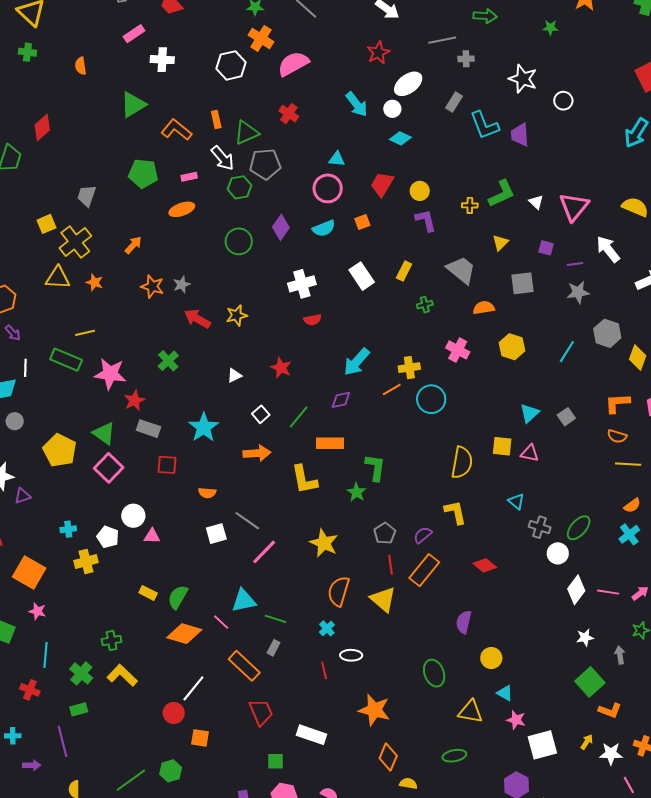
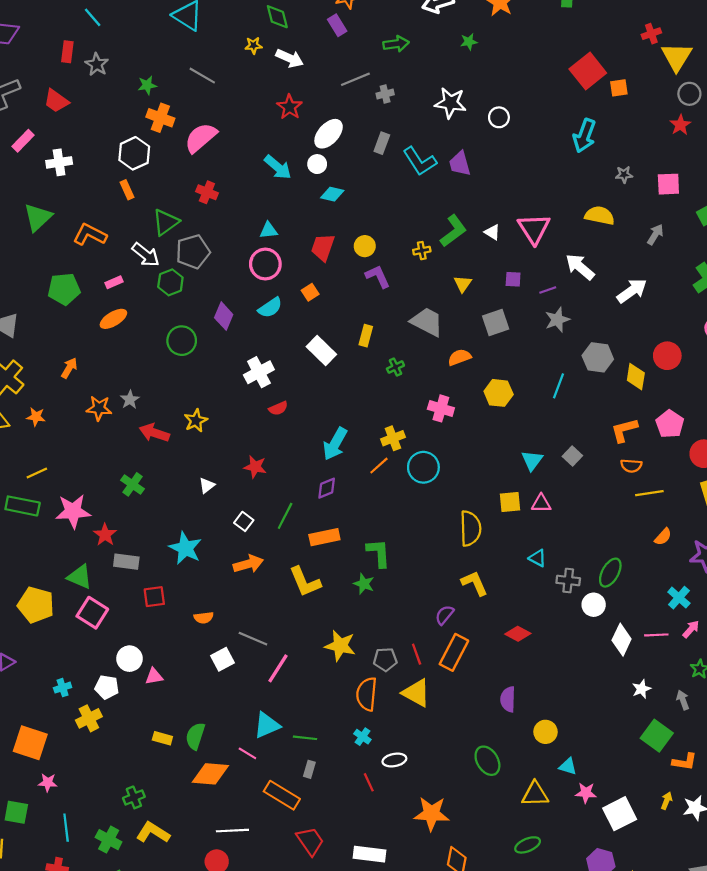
orange rectangle: (216, 120) -> (127, 190), moved
gray pentagon: (385, 533) -> (385, 659), moved, turned -30
cyan cross: (629, 534) -> (679, 598), moved
white line: (193, 688) -> (232, 831), turned 60

